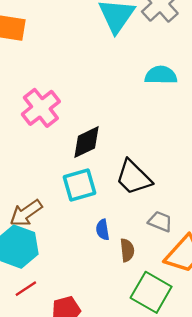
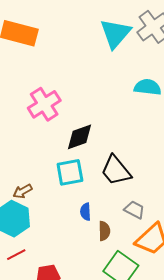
brown arrow: (26, 213) -> (23, 191), size x0.7

